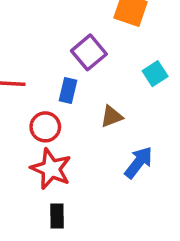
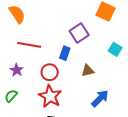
cyan square: (155, 74) -> (115, 49), turned -32

